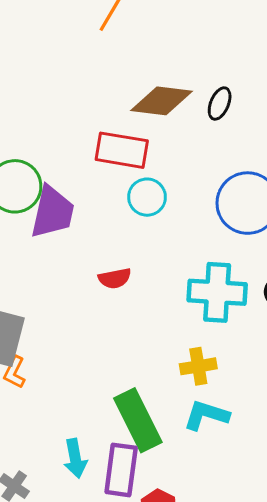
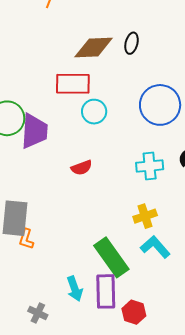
cyan cross: (217, 292) -> (150, 166), size x0.7
cyan L-shape: (206, 415) -> (155, 247), turned 40

